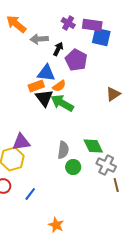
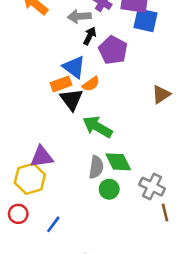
gray arrow: (39, 39) -> (79, 16), moved
blue triangle: (46, 73) -> (74, 67), turned 30
green arrow: (62, 103) -> (97, 127), moved
green diamond: (93, 146) -> (118, 162), moved

